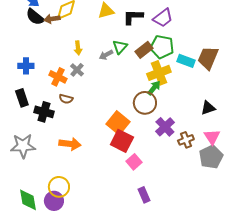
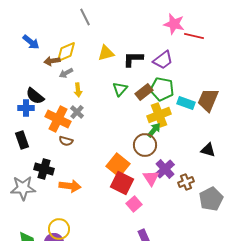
black semicircle: (35, 17) -> (35, 96), moved
gray arrow: (106, 55) -> (66, 73), moved
orange cross: (58, 77) -> (58, 119), size x1.4
black triangle: (208, 108) -> (208, 150), turned 35
black cross: (44, 112) -> (44, 169), moved
pink triangle: (212, 137) -> (151, 178), moved

